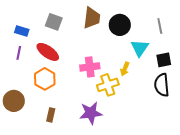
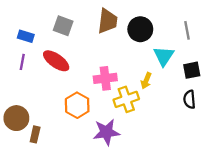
orange hexagon: (45, 79) -> (77, 105), moved
black semicircle: (162, 85) -> (189, 99), size x0.7
brown rectangle: (51, 115) -> (35, 134), moved

